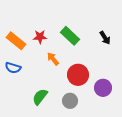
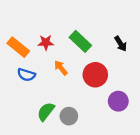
blue semicircle: (13, 68) -> (26, 75), moved
red circle: (78, 75) -> (95, 75), moved
gray circle: (70, 101) -> (69, 116), moved

